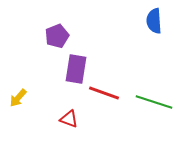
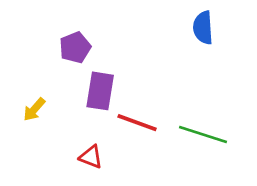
yellow arrow: (18, 98) -> (34, 109), moved

